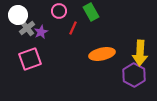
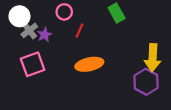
green rectangle: (91, 12) -> (117, 13), moved
orange ellipse: (102, 54) -> (89, 64), moved

